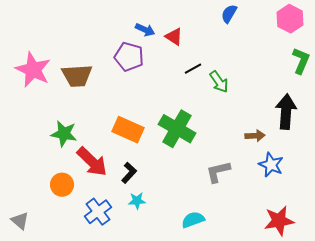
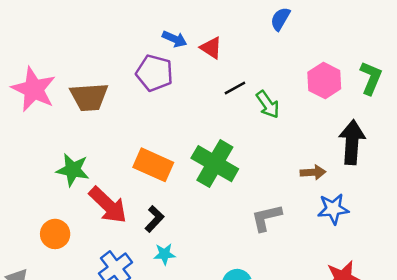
pink hexagon: (290, 19) -> (324, 81), moved
blue star: (271, 165) -> (333, 209), turned -30
orange circle: (62, 185) -> (55, 234), moved

